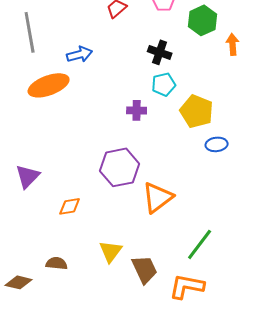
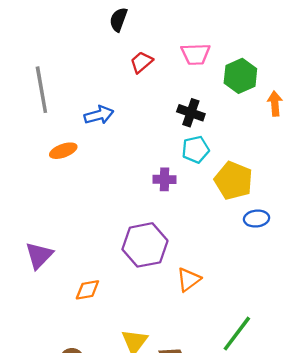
orange ellipse: (49, 85) -> (63, 151), size x0.6
orange triangle: (158, 197) -> (189, 280), size x0.7

